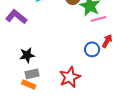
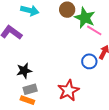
pink line: (99, 19) -> (94, 30), turned 49

